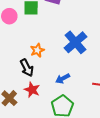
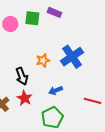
orange star: (37, 50) -> (43, 60), moved

